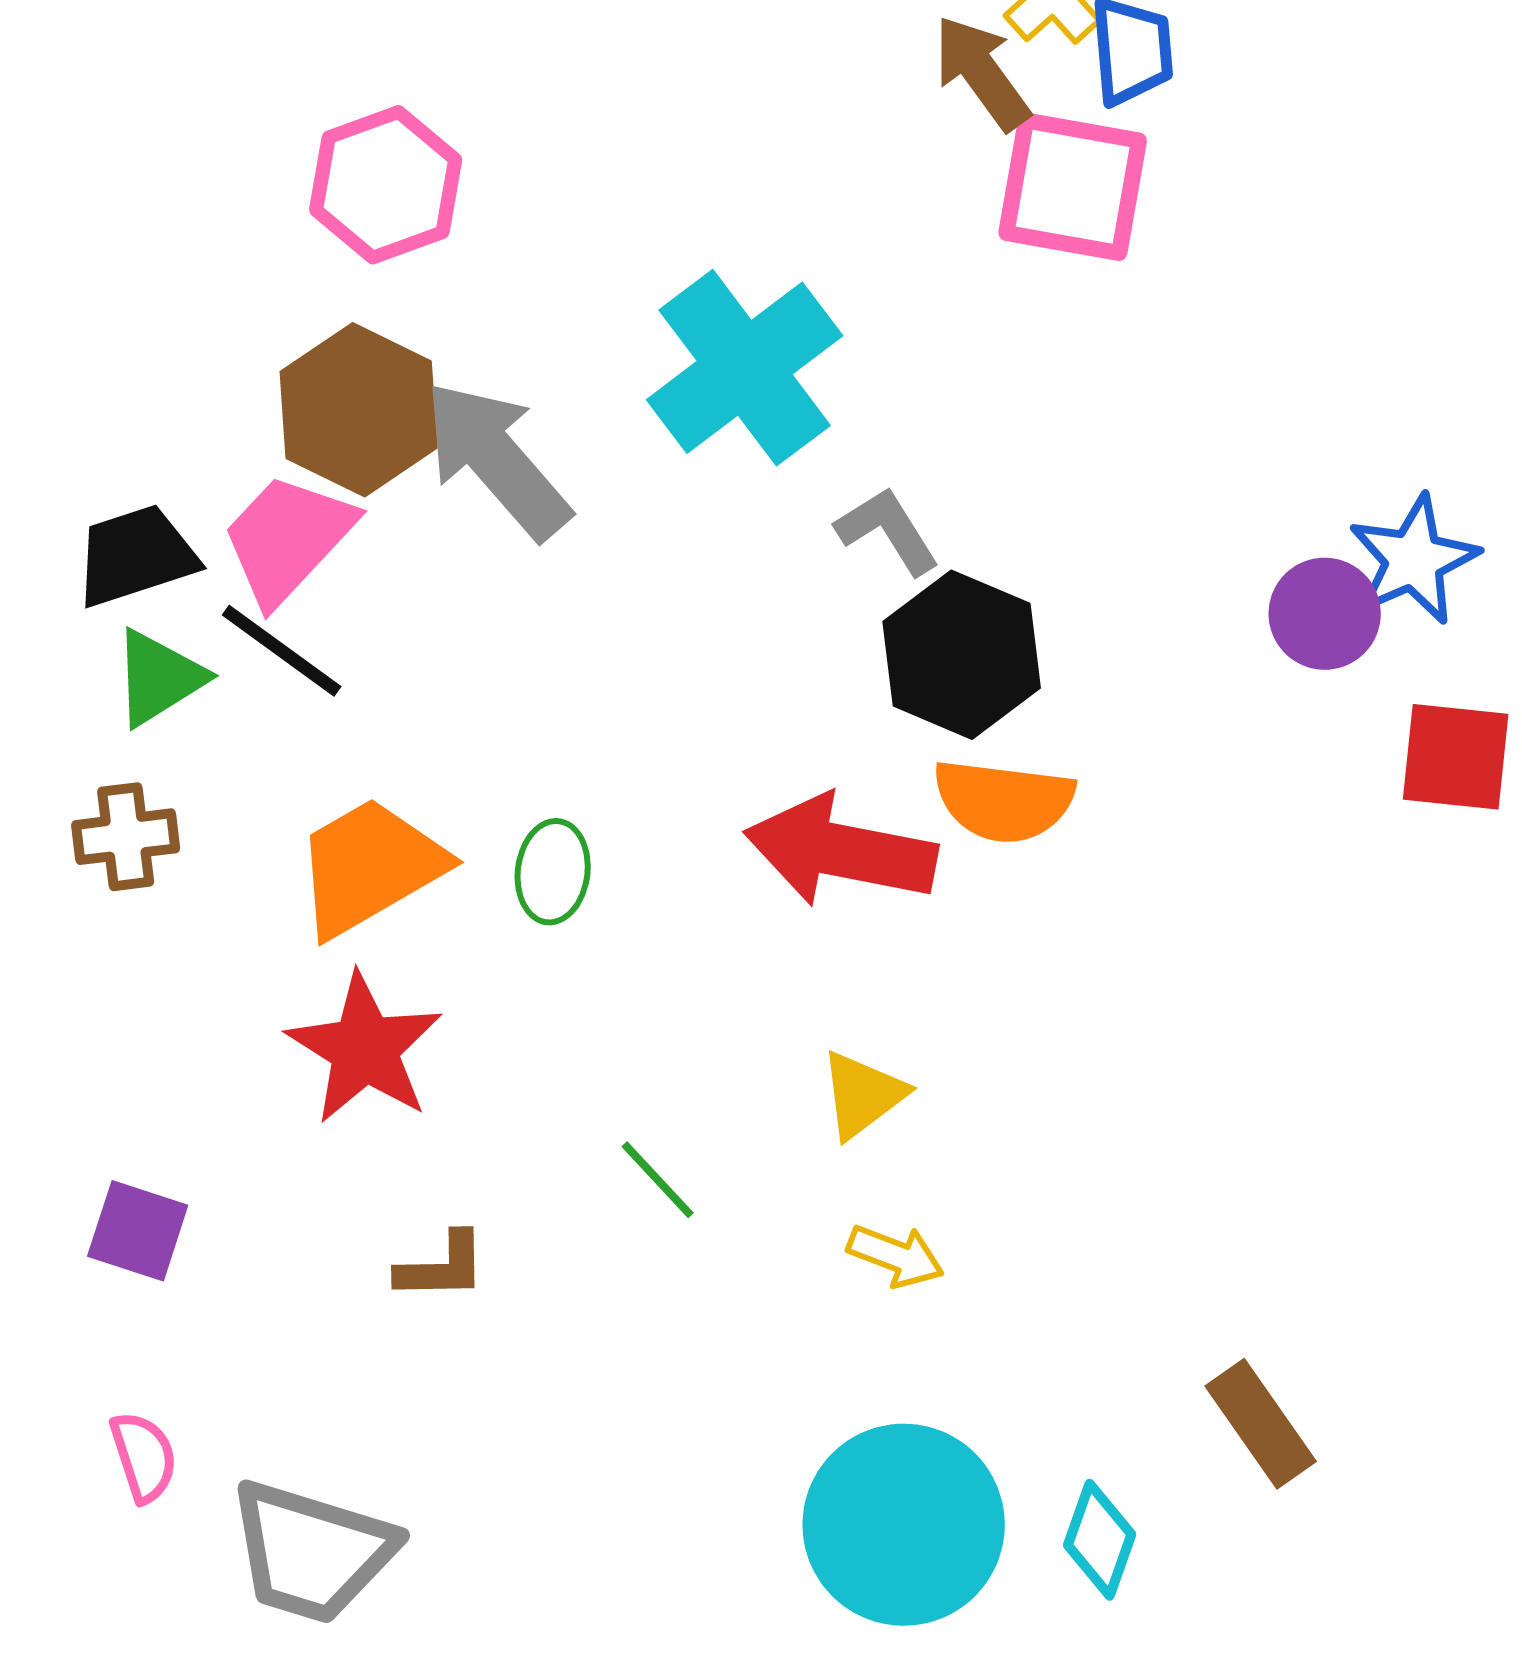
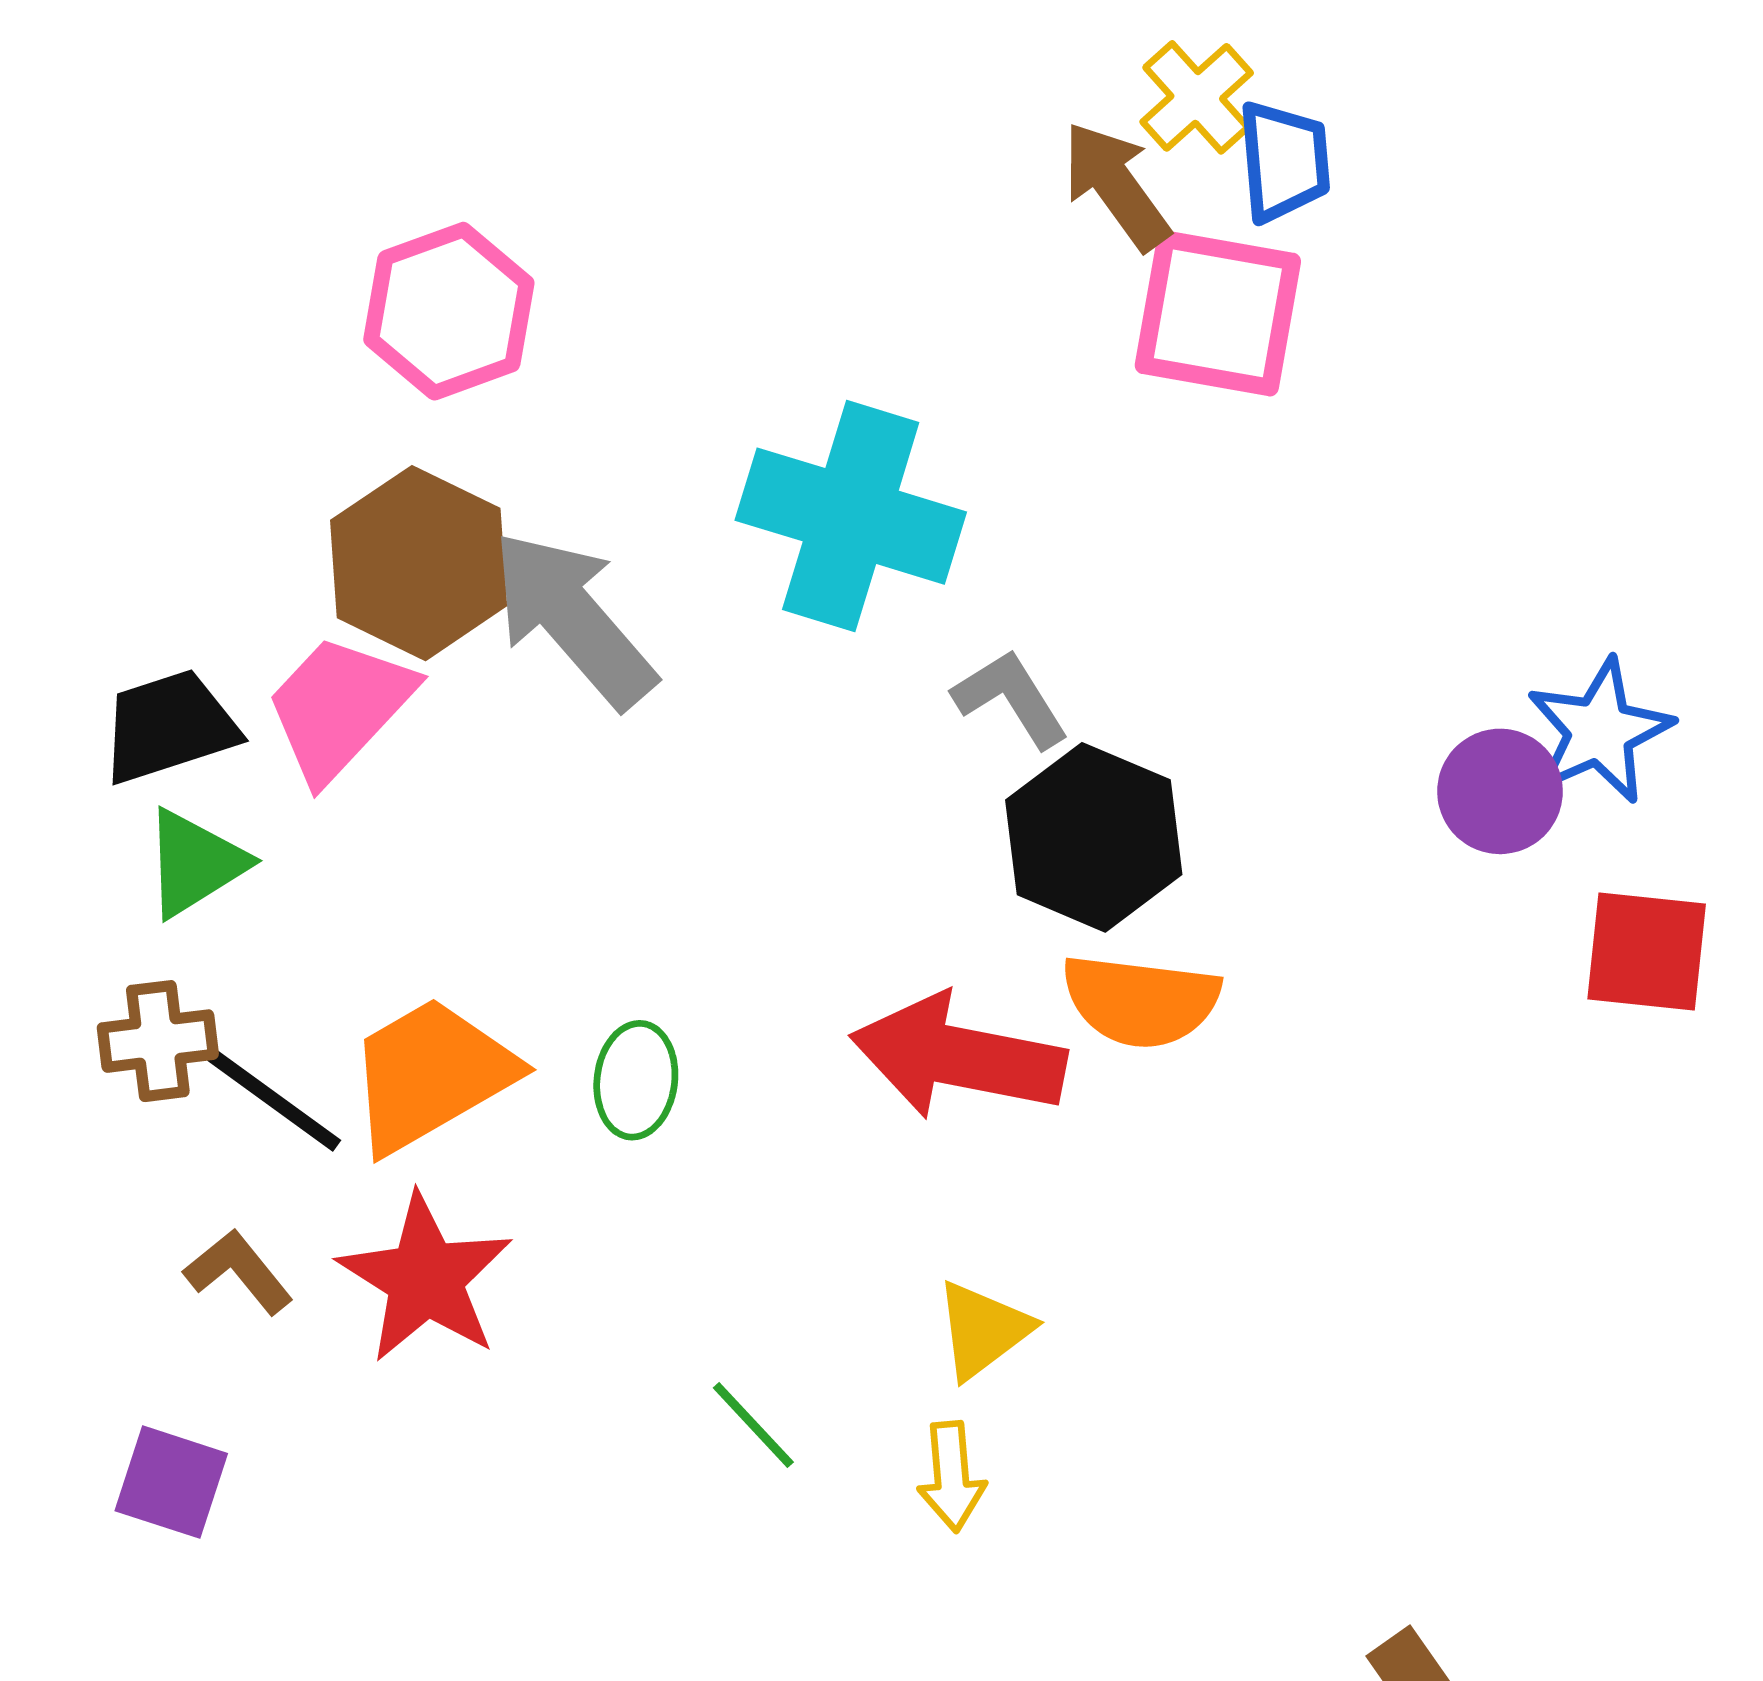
cyan cross: (745, 368) -> (851, 516), turned -36
black line: (282, 651) -> (274, 1100), moved
yellow arrow: (896, 1256) -> (951, 1476), moved, turned 64
brown L-shape: (442, 1267) -> (238, 1272), moved, turned -128

